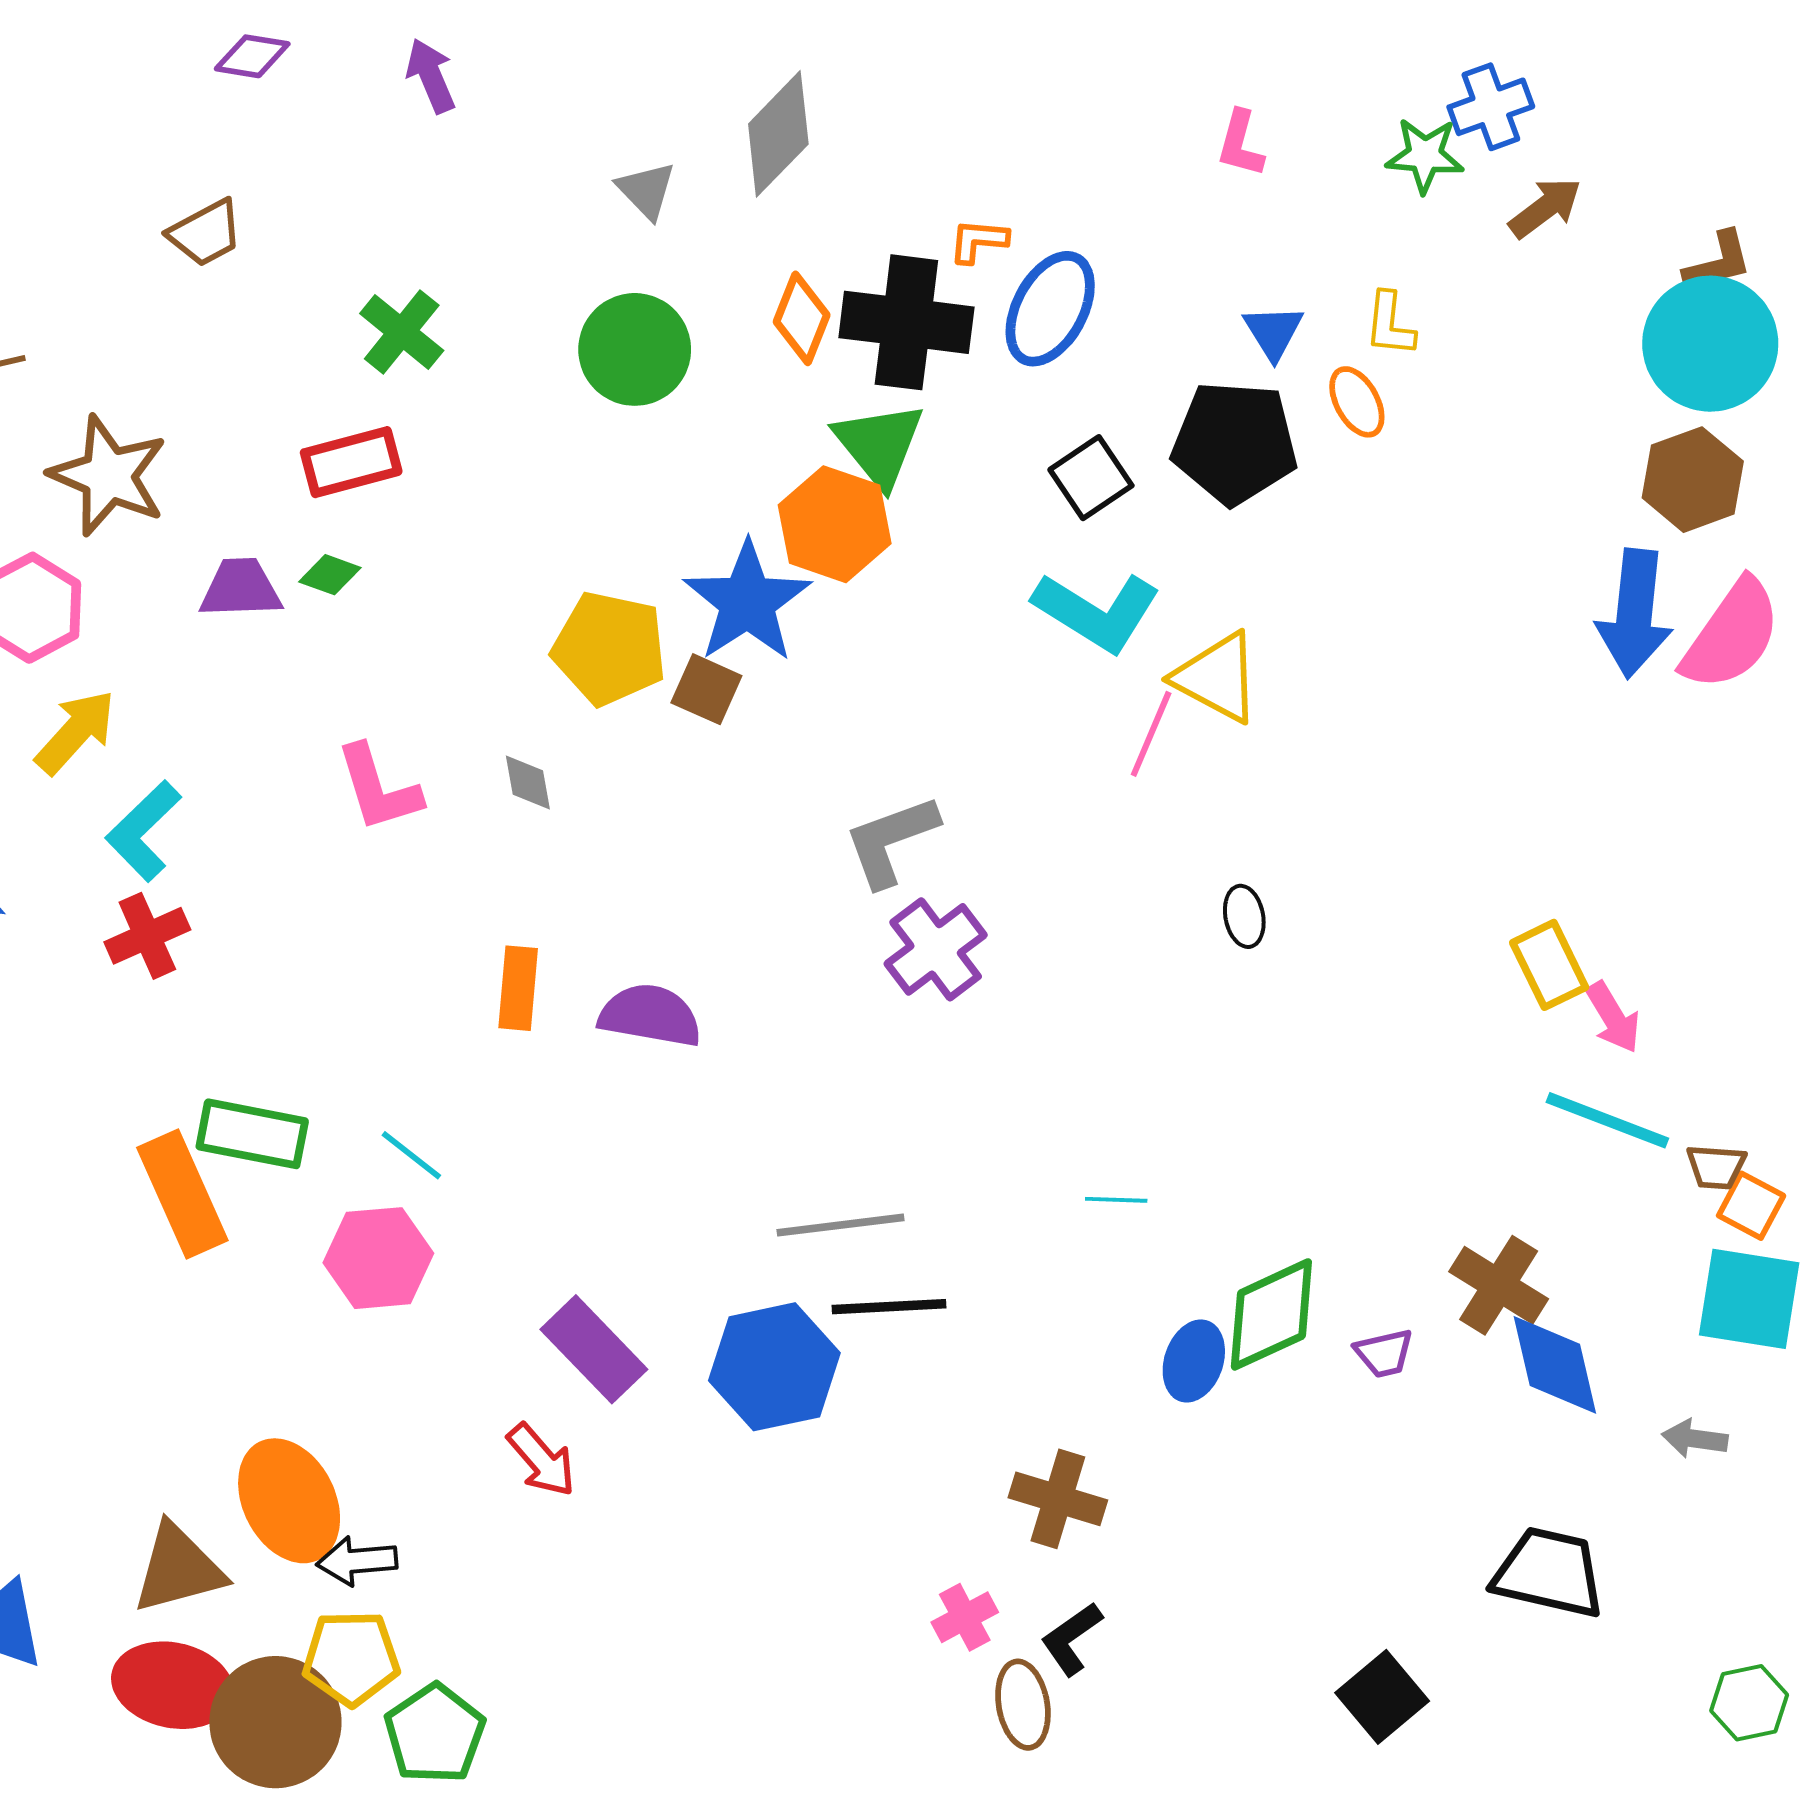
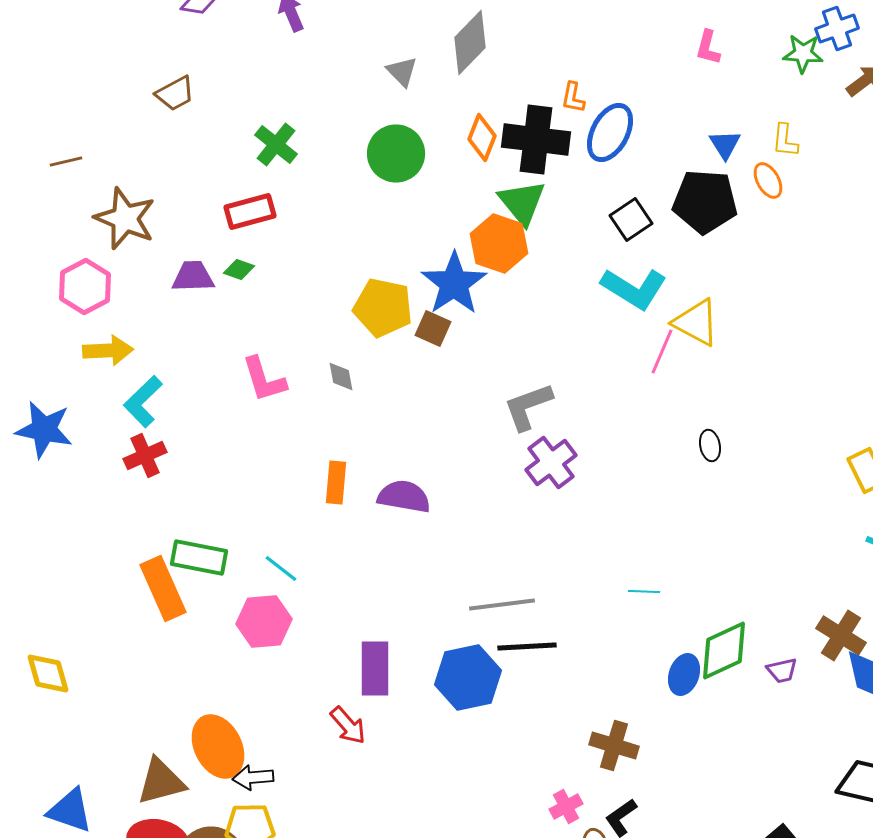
orange L-shape: (978, 241) -> (573, 98), turned -84
yellow arrow: (76, 732) -> (108, 350), turned 45
purple rectangle: (594, 1349) -> (375, 668), turned 44

